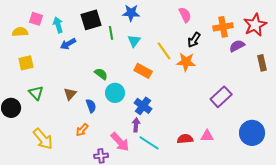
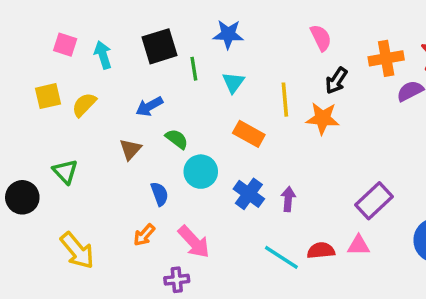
yellow semicircle: (20, 32) -> (84, 105), moved, turned -42
blue arrow: (68, 44) -> (149, 106), moved
yellow line: (164, 51) -> (285, 100), turned 30
yellow square: (26, 63) -> (48, 96), moved
brown triangle: (70, 94) -> (130, 149), moved
purple rectangle: (221, 97) -> (374, 201), moved
purple arrow: (136, 125) -> (288, 199), moved
pink arrow: (120, 142) -> (194, 242), moved
cyan line: (149, 143) -> (281, 257), moved

